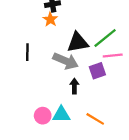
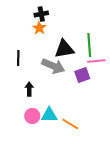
green line: (105, 38) -> (89, 45), turned -55
black arrow: (74, 86) -> (29, 89), moved
orange line: (95, 119) -> (70, 124), moved

